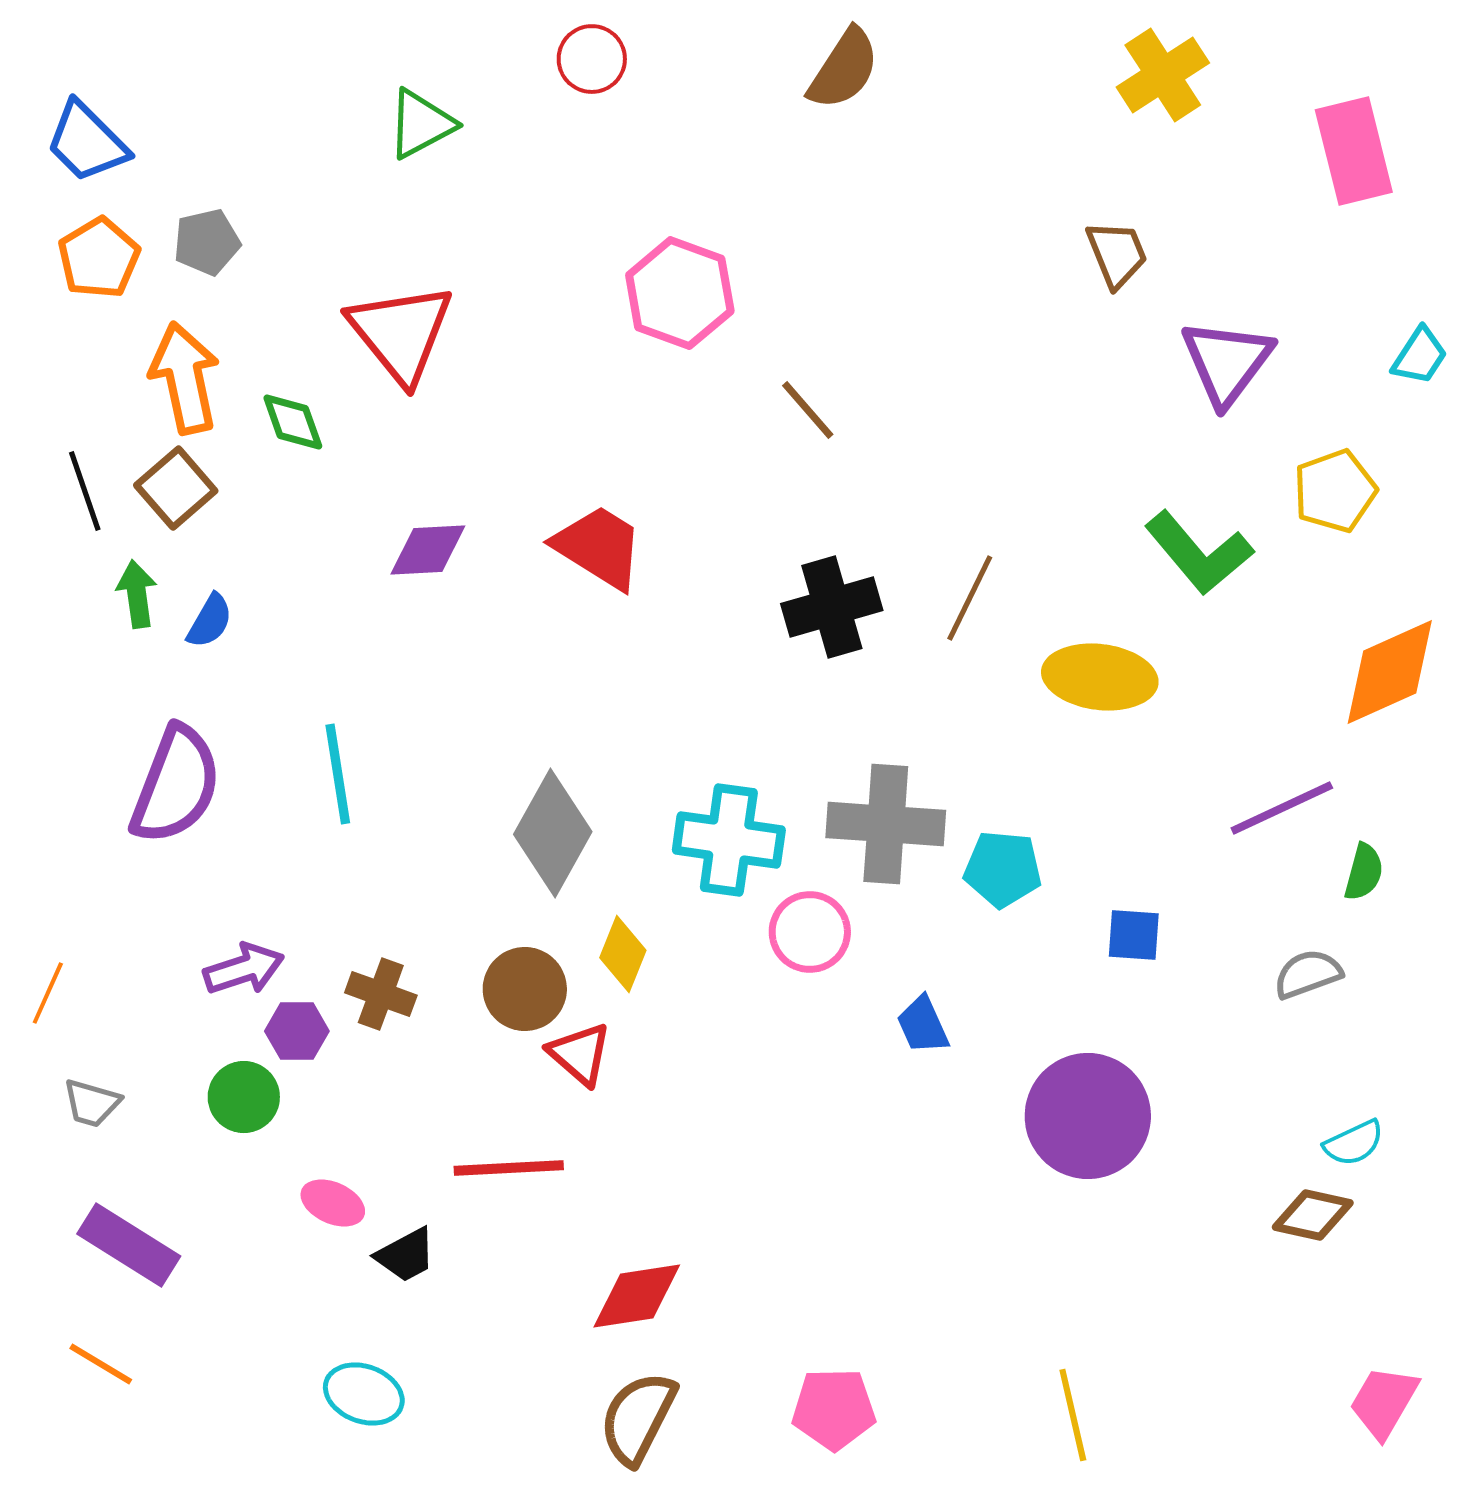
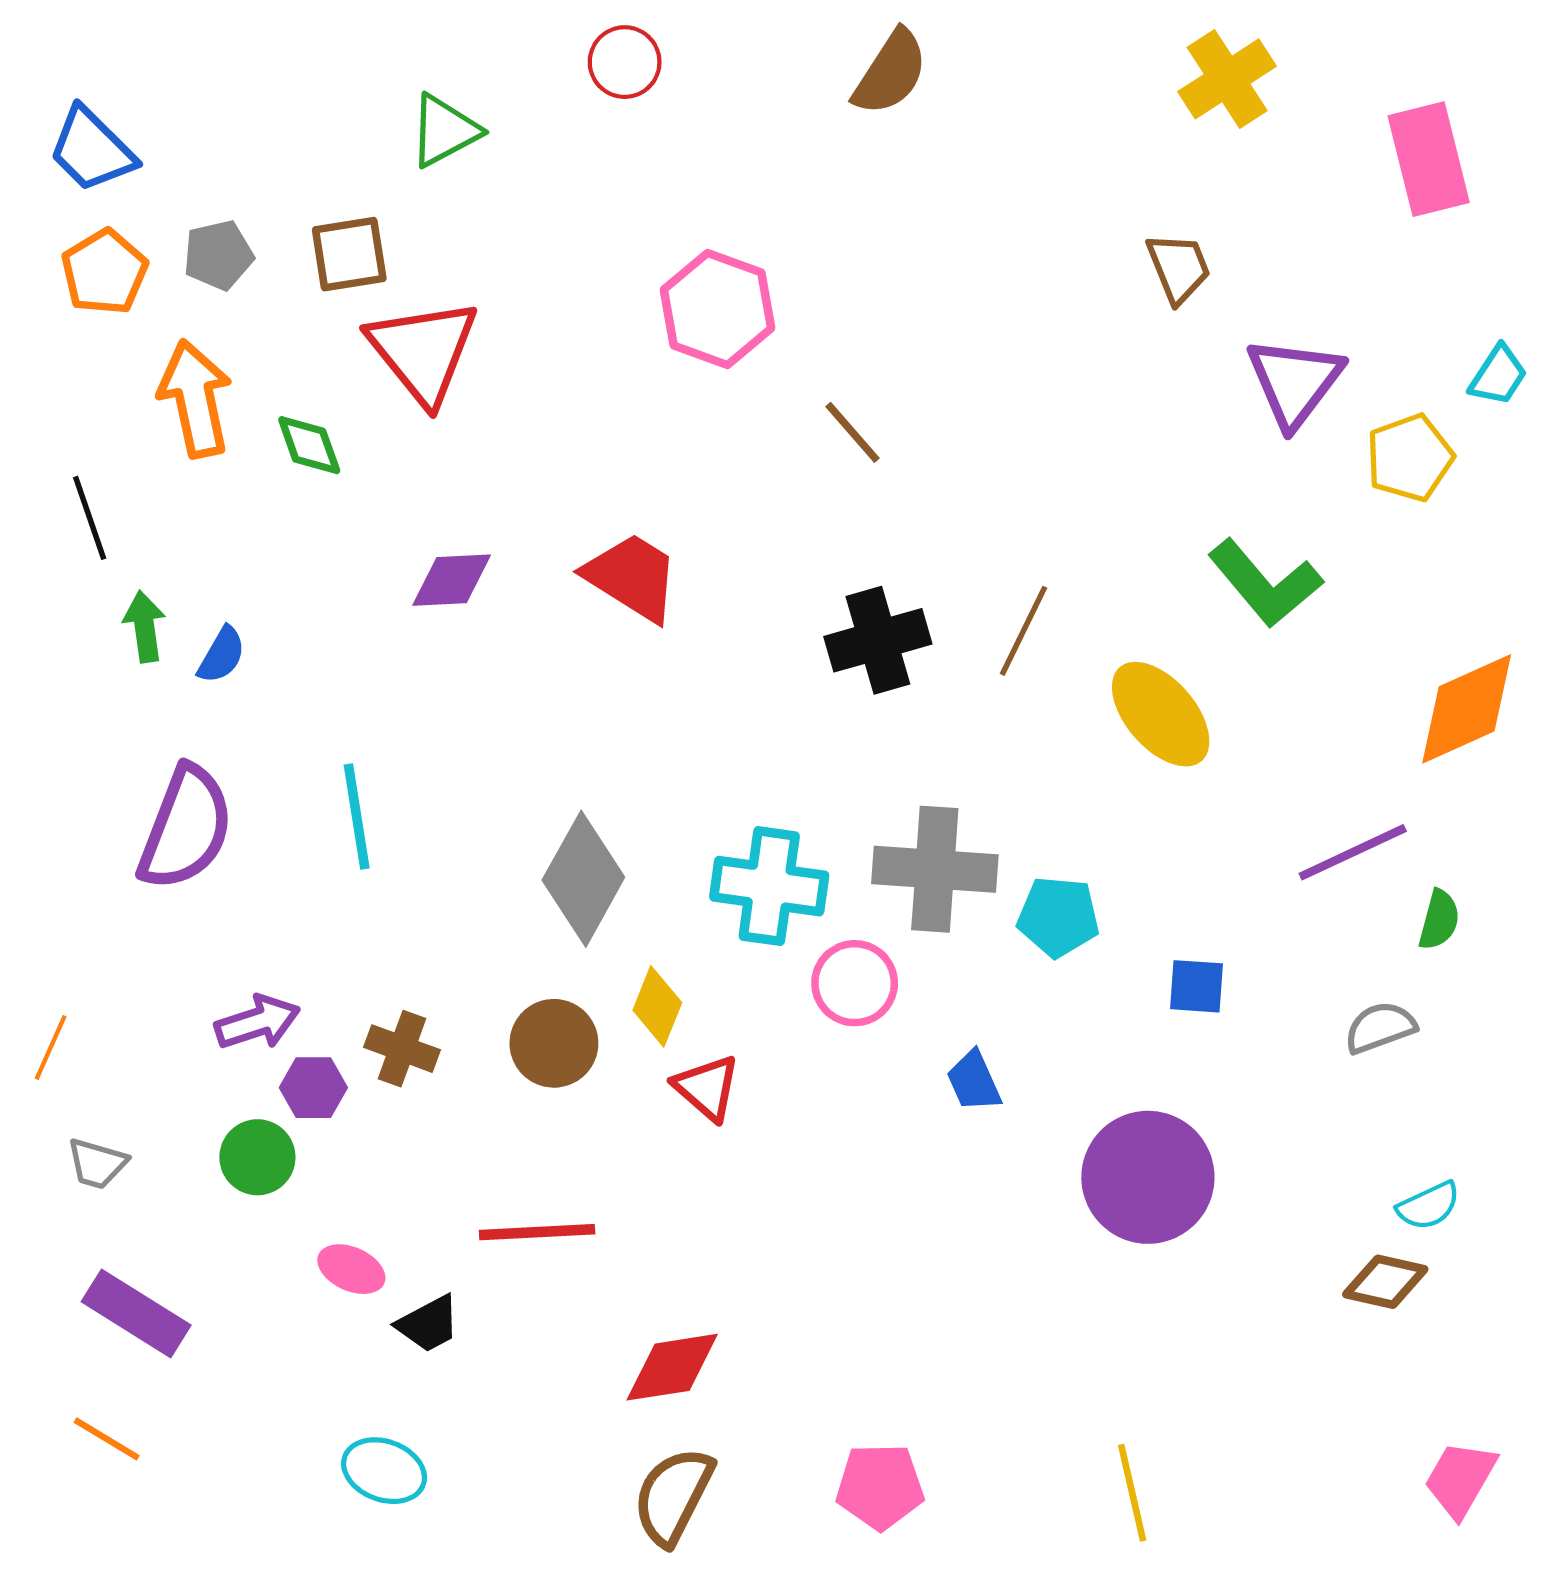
brown square: (176, 488) -> (349, 254), moved, turned 32
yellow pentagon: (1335, 491) -> (1410, 458), moved
yellow ellipse: (1100, 677) -> (1161, 714), turned 42
red triangle: (580, 1054) -> (707, 1088), moved

